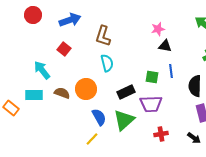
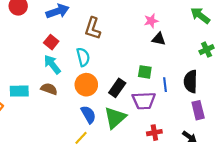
cyan semicircle: (107, 63) -> (83, 57), moved
cyan arrow: (42, 70) -> (52, 64), moved
blue line: (171, 71) -> (165, 85), moved
orange circle: (86, 89) -> (86, 85), moved
black rectangle: (126, 92) -> (117, 88), turned -30

